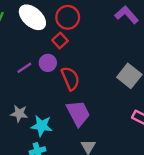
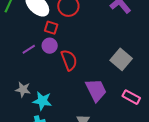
red square: (60, 41) -> (51, 28), moved, turned -32
purple trapezoid: (78, 113) -> (96, 90), moved

